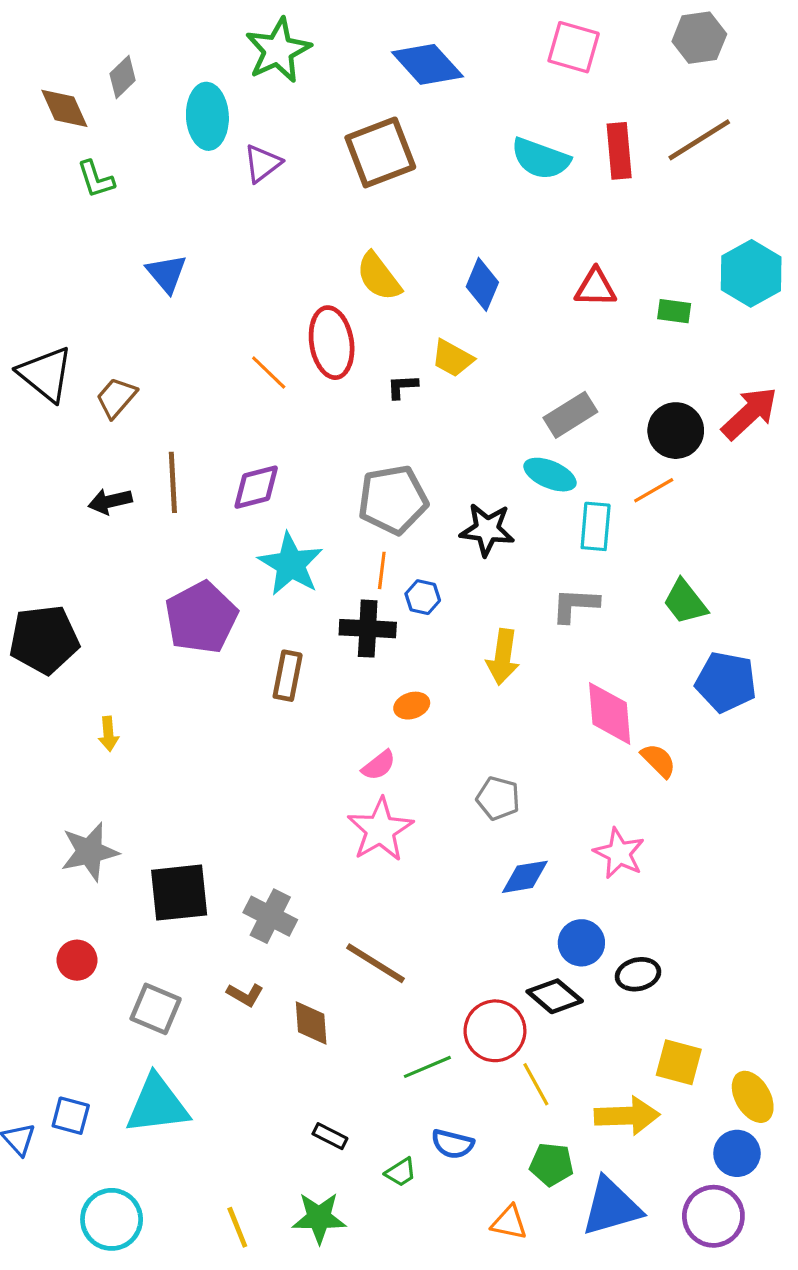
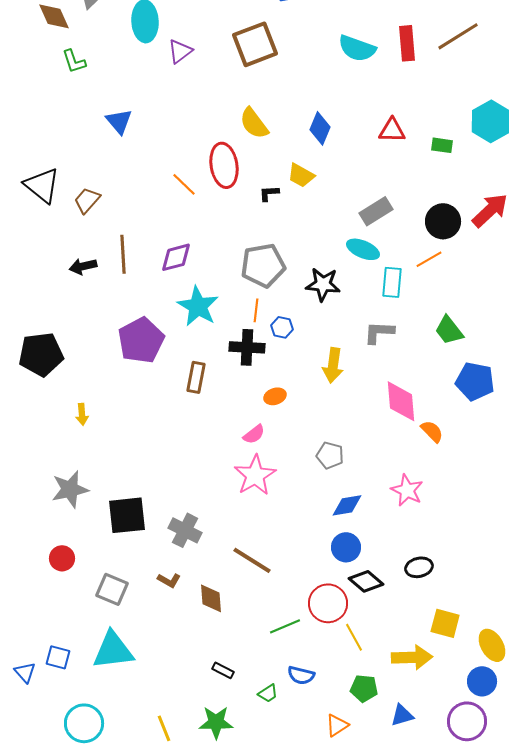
blue circle: (581, 943) -> (346, 547), moved
blue triangle: (611, 1207) -> (402, 715), size x0.6
orange triangle: (509, 1223) -> (337, 725), turned -45

